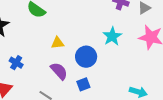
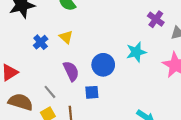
yellow triangle: (58, 43) -> (66, 37), moved, turned 32
blue cross: (16, 63) -> (41, 42), moved

